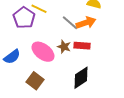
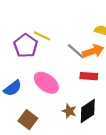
brown star: (64, 47) -> (69, 111), moved
brown square: (35, 81) -> (28, 120), moved

